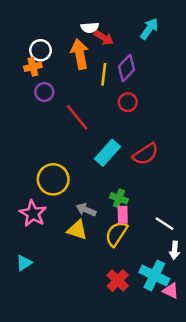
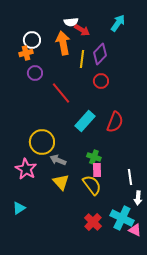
red semicircle: (145, 154) -> (115, 122), turned -35
gray arrow: (86, 210) -> (58, 160), moved
white line: (164, 224) -> (130, 177), turned 49
yellow triangle: (77, 230) -> (61, 182), turned 30
yellow semicircle: (116, 234) -> (92, 185), turned 110

